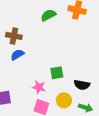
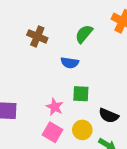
green semicircle: (48, 15) -> (84, 34), moved, turned -35
blue semicircle: (17, 55) -> (70, 63), moved, turned -152

